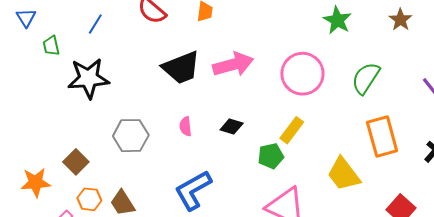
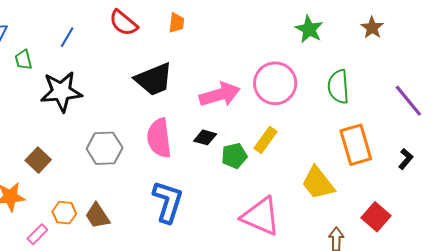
pink arrow: (233, 64) -> (220, 95), moved
green semicircle: (366, 78) -> (338, 87), turned -36
pink semicircle: (186, 126) -> (159, 138), size x2.0
green pentagon: (271, 156) -> (234, 156), moved
brown square: (76, 162) -> (38, 160), moved
blue L-shape: (193, 190) -> (168, 202), turned 138

